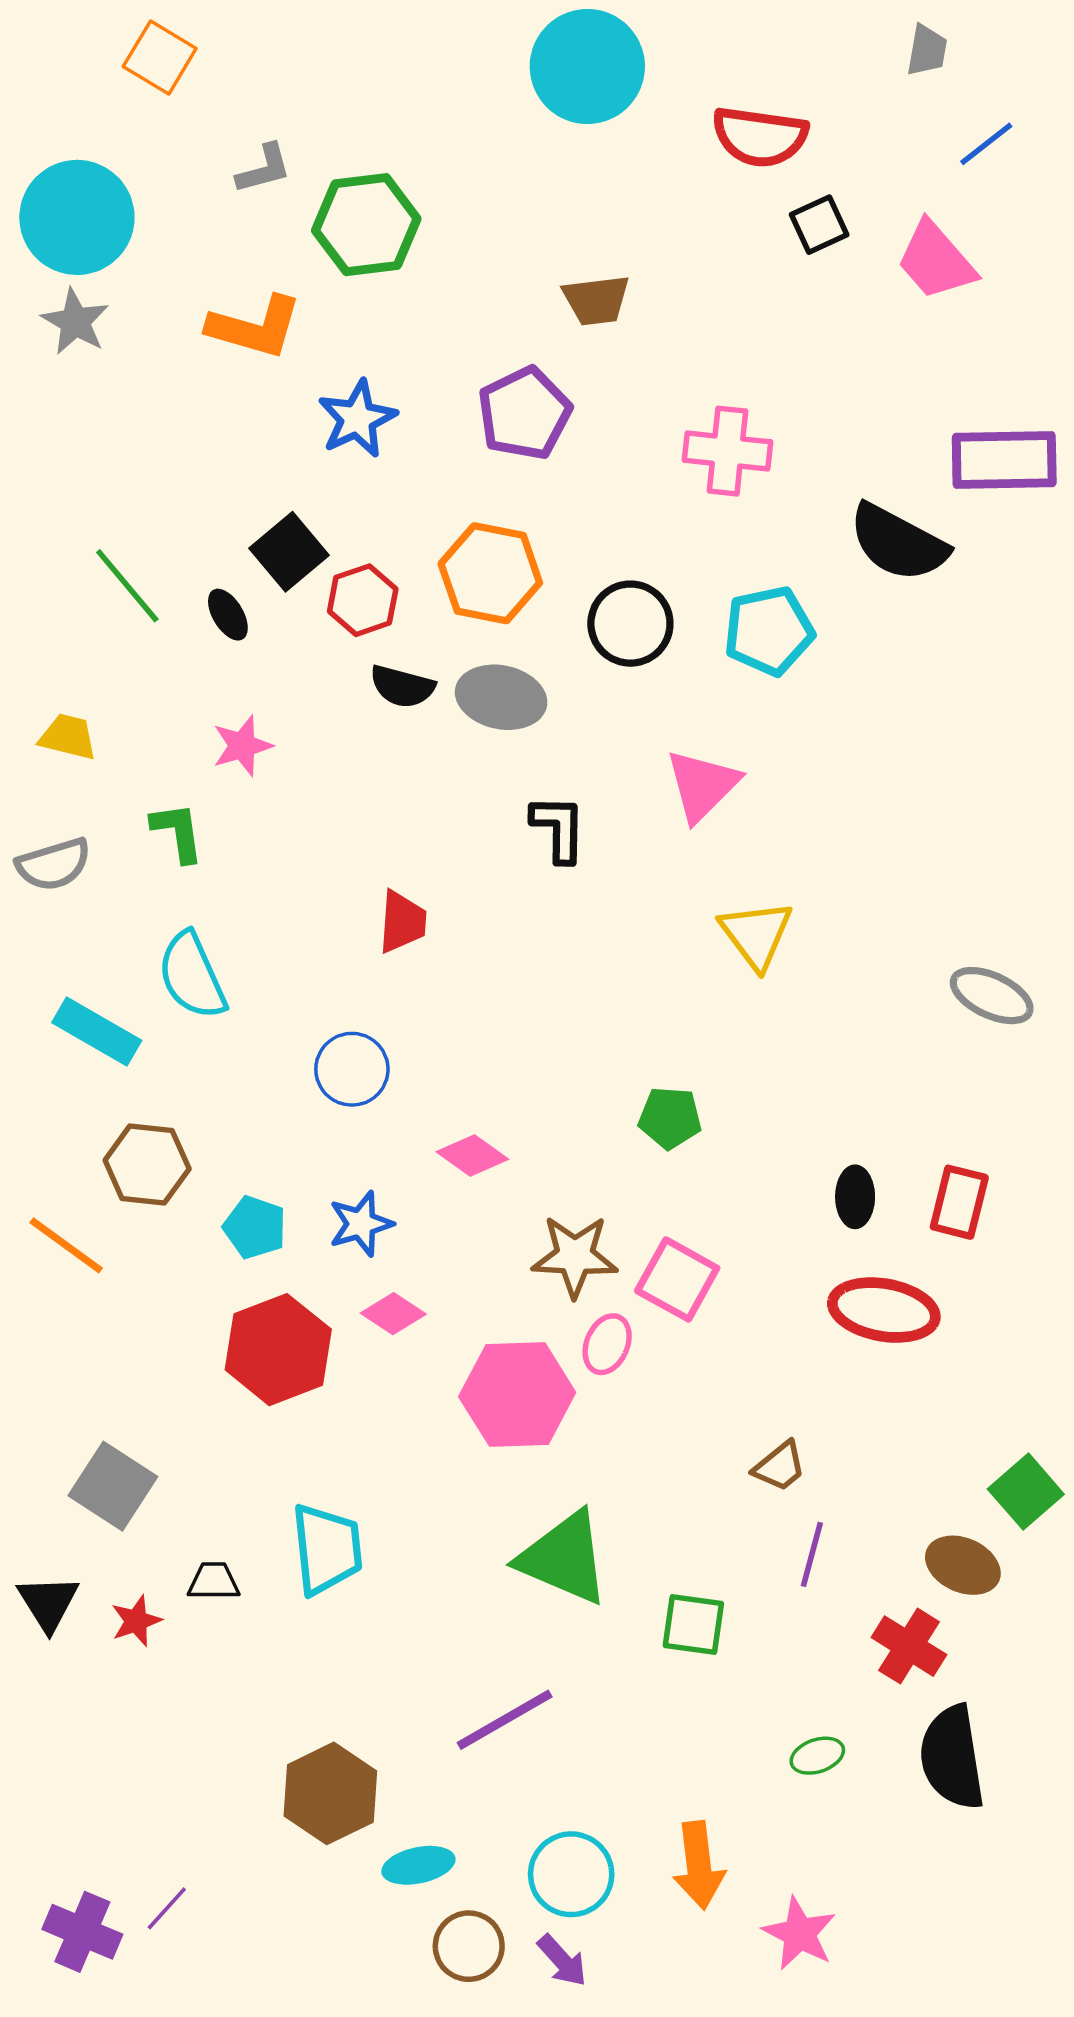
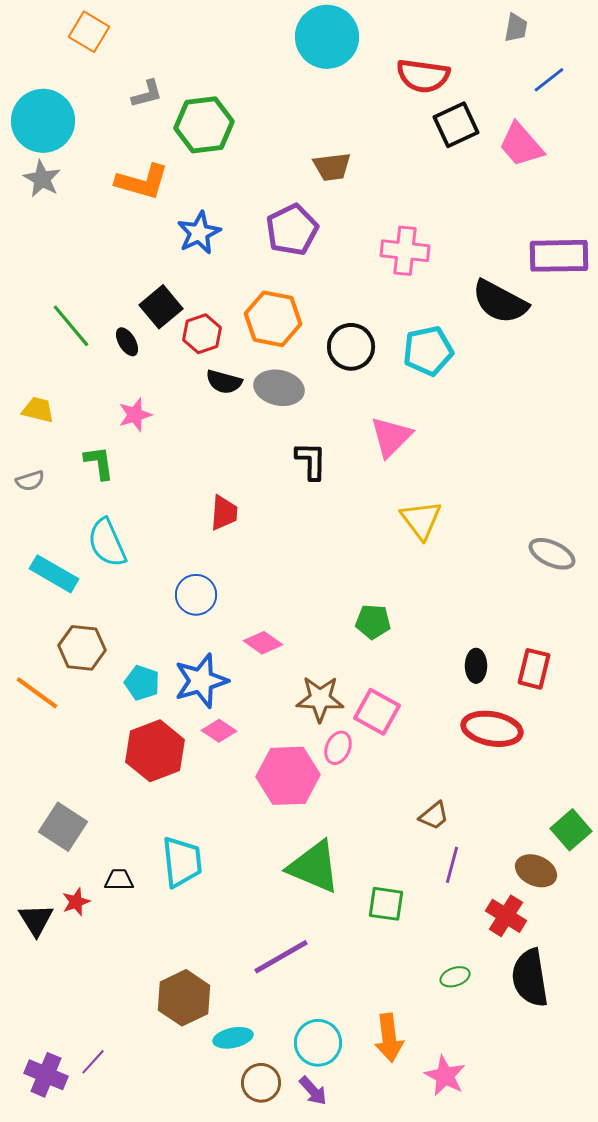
black square: (819, 225) -> (456, 125), size x1.4
gray semicircle: (54, 864) -> (30, 481), size x0.7
blue star: (361, 1224) -> (201, 681), size x1.5
black triangle: (48, 1603) -> (36, 920), moved

